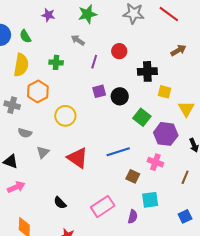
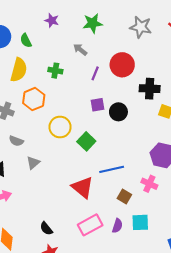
red circle: (119, 51) -> (122, 65), size x1.5
green square: (142, 117) -> (86, 141), moved
red triangle: (78, 158) -> (82, 187), moved
black semicircle: (60, 203) -> (46, 229), moved
purple semicircle: (133, 217) -> (117, 226), moved

